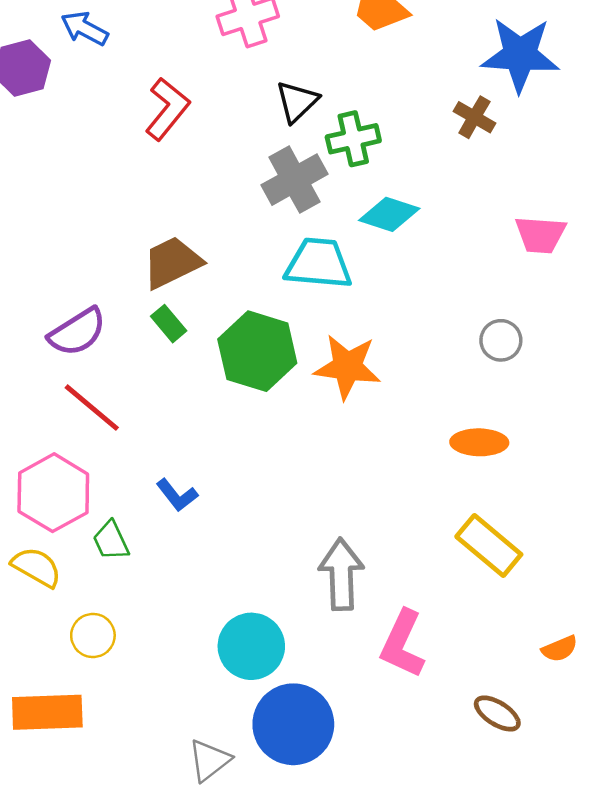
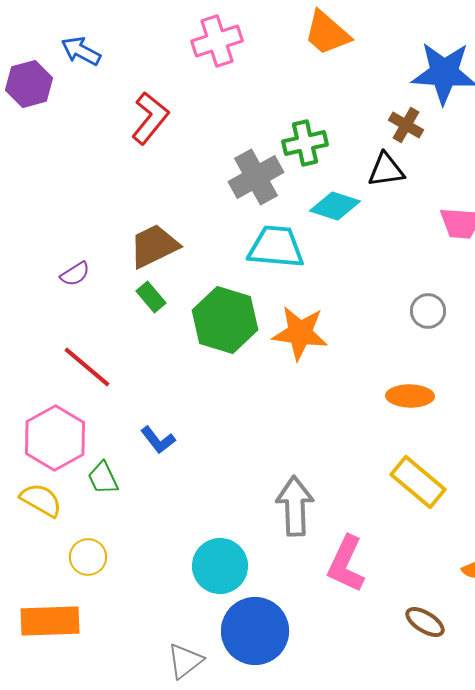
black triangle: (297, 102) -> (386, 170), moved, turned 36
purple semicircle: (77, 332) -> (75, 274), moved, size x0.6

